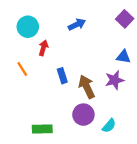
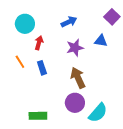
blue triangle: (123, 57) -> (101, 41), moved
blue rectangle: (62, 76) -> (42, 68), moved
purple star: (115, 80) -> (75, 48), moved
cyan semicircle: (109, 126) -> (98, 113), size x1.5

